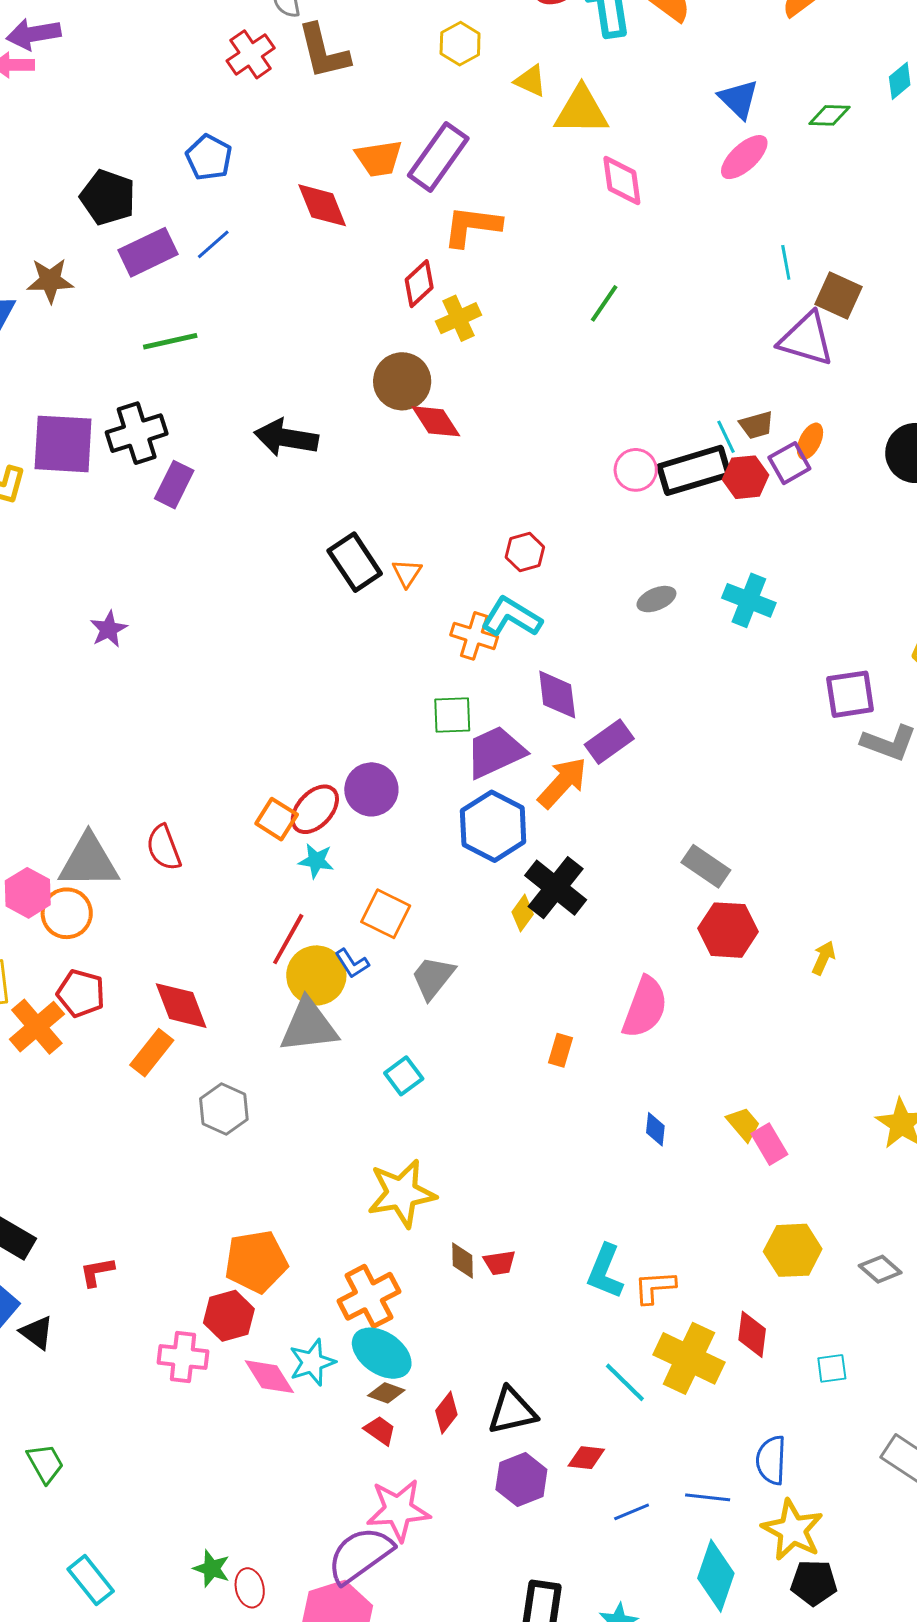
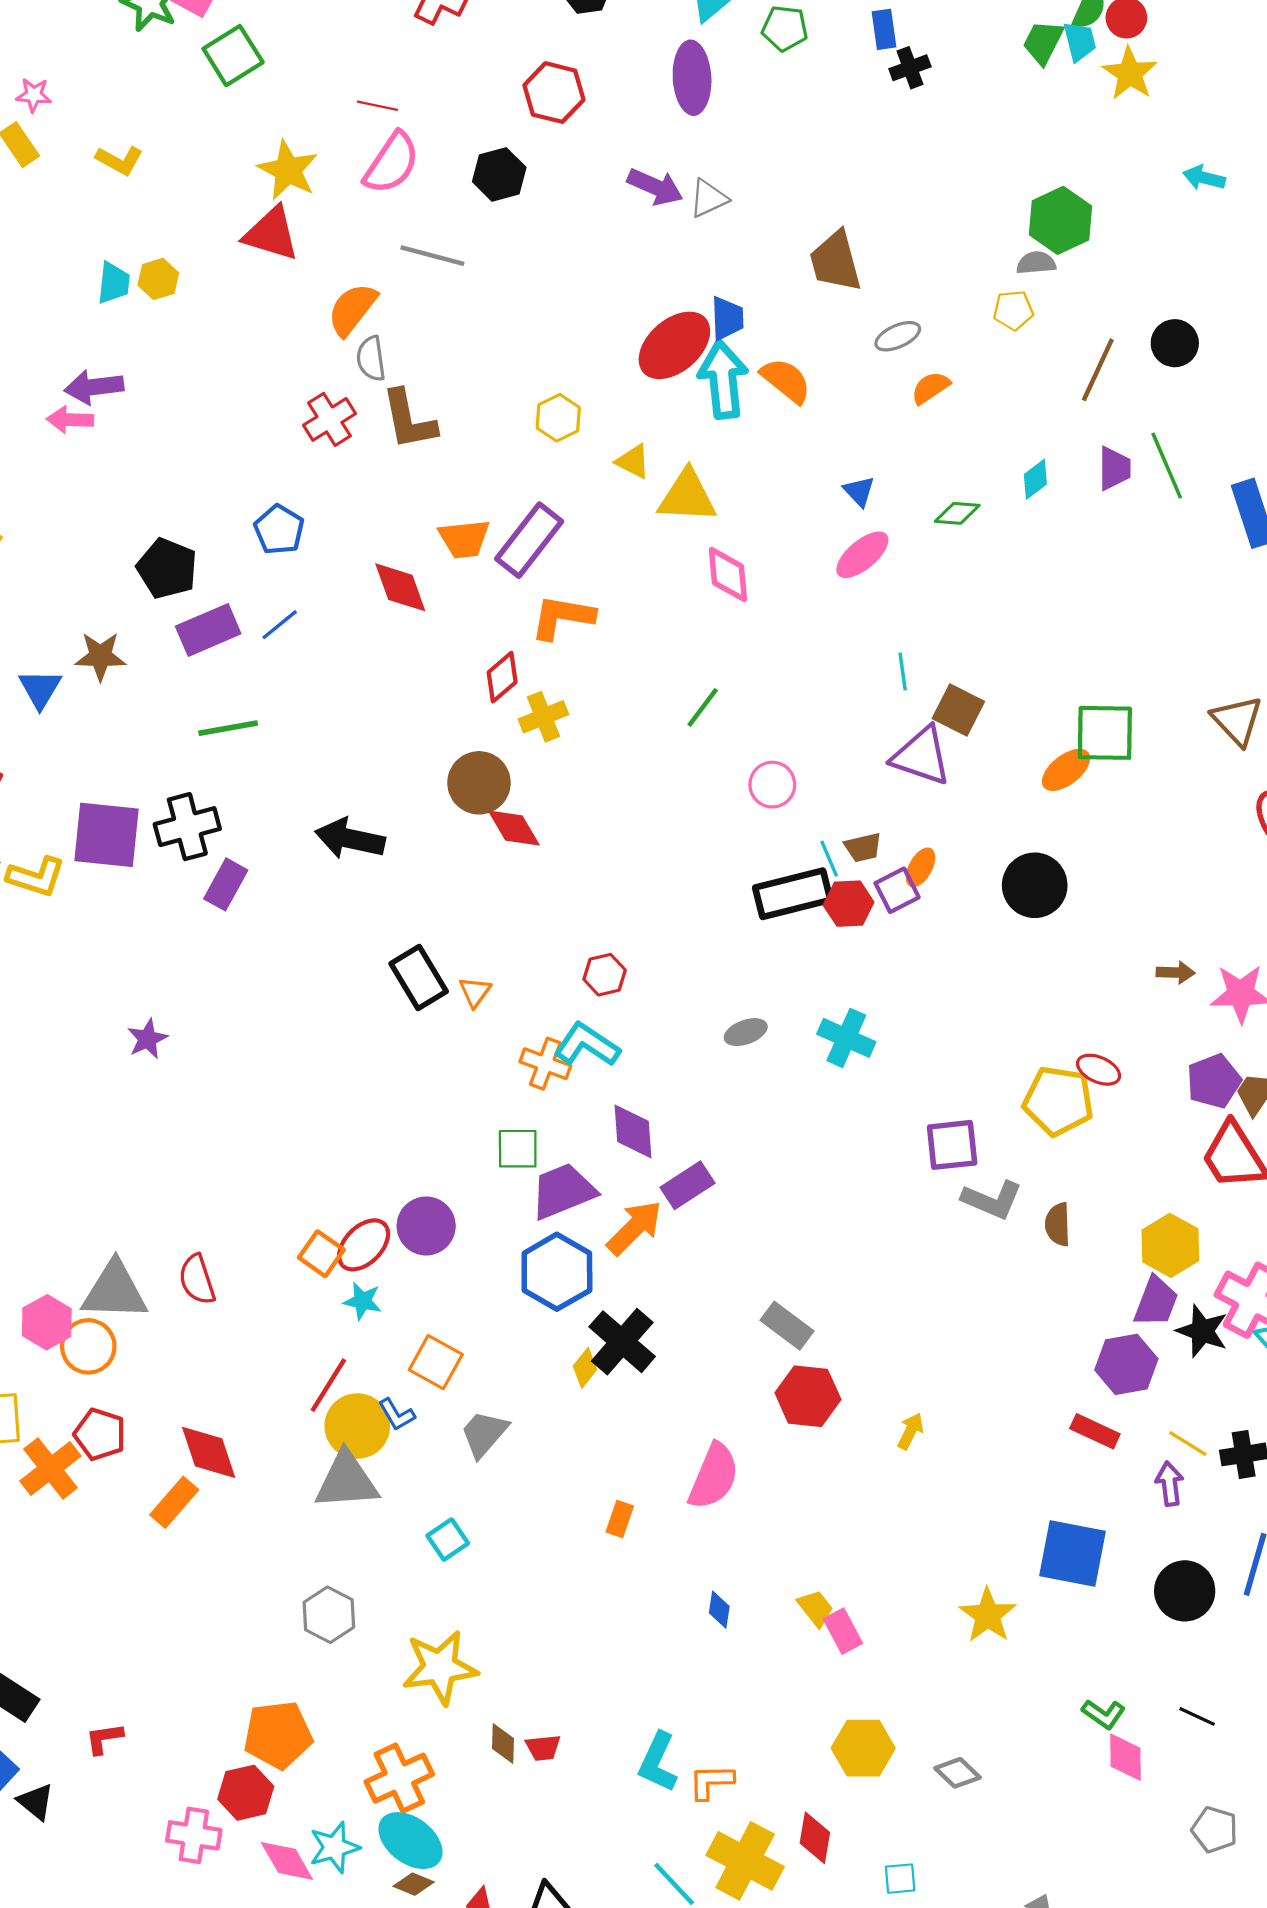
blue triangle: (739, 99) -> (859, 491), size x0.7
pink circle: (636, 470) -> (772, 785), moved
gray hexagon: (224, 1109) -> (329, 1615), moved

